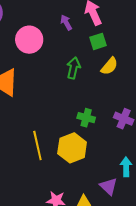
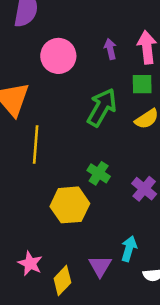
green arrow: (73, 68) -> (102, 107), size x1.4
yellow line: (37, 145) -> (36, 145), moved

